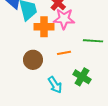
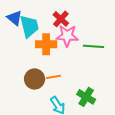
green line: (93, 41) -> (93, 46), moved
orange line: (64, 53) -> (53, 77), moved

